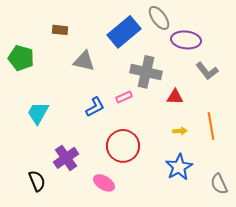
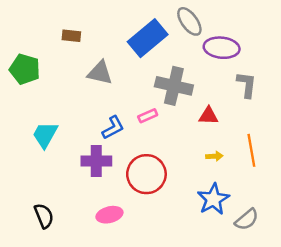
gray L-shape: (207, 71) -> (247, 85), turned -135
purple cross: (66, 158) -> (96, 161), moved, turned 35
pink ellipse: (104, 183) -> (109, 215), moved, turned -45
gray semicircle: (219, 184) -> (247, 219), moved, turned -105

